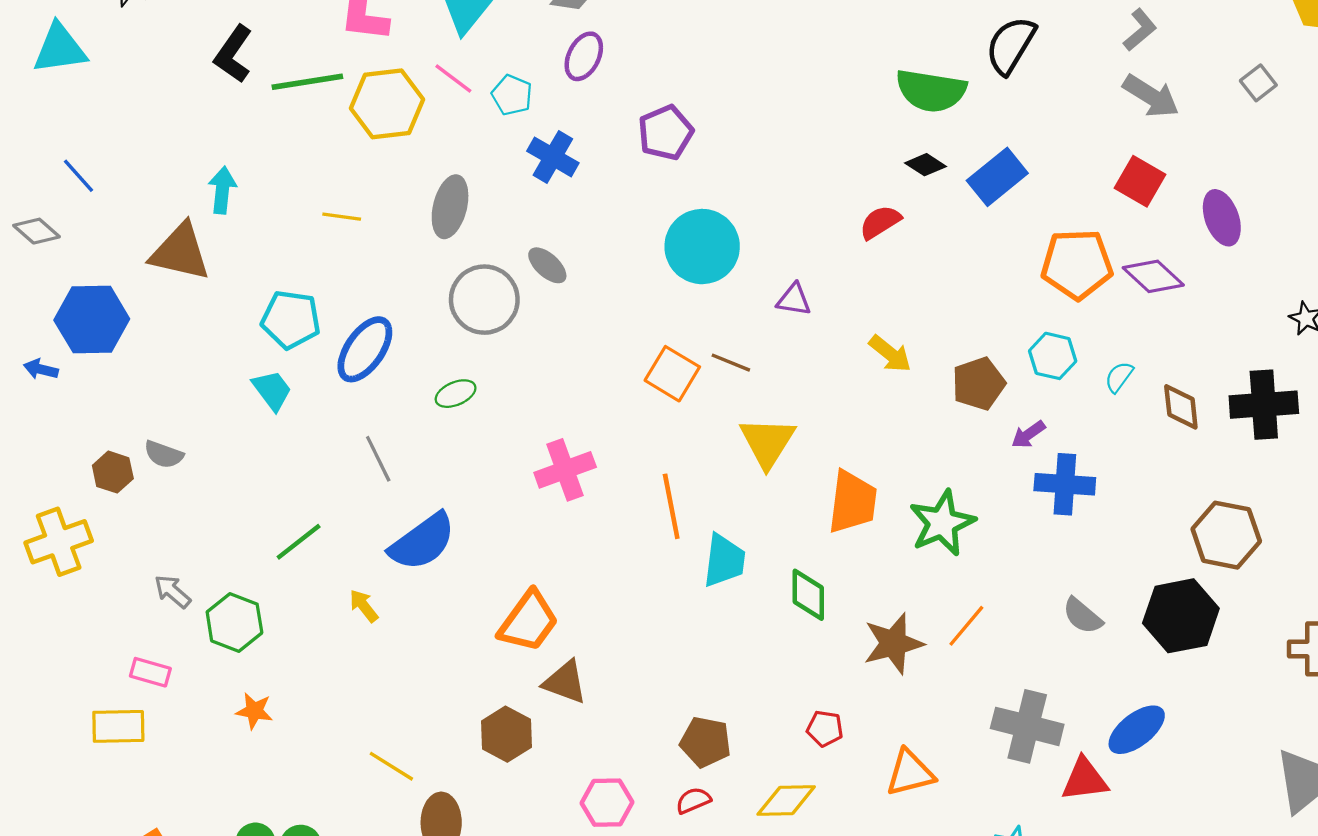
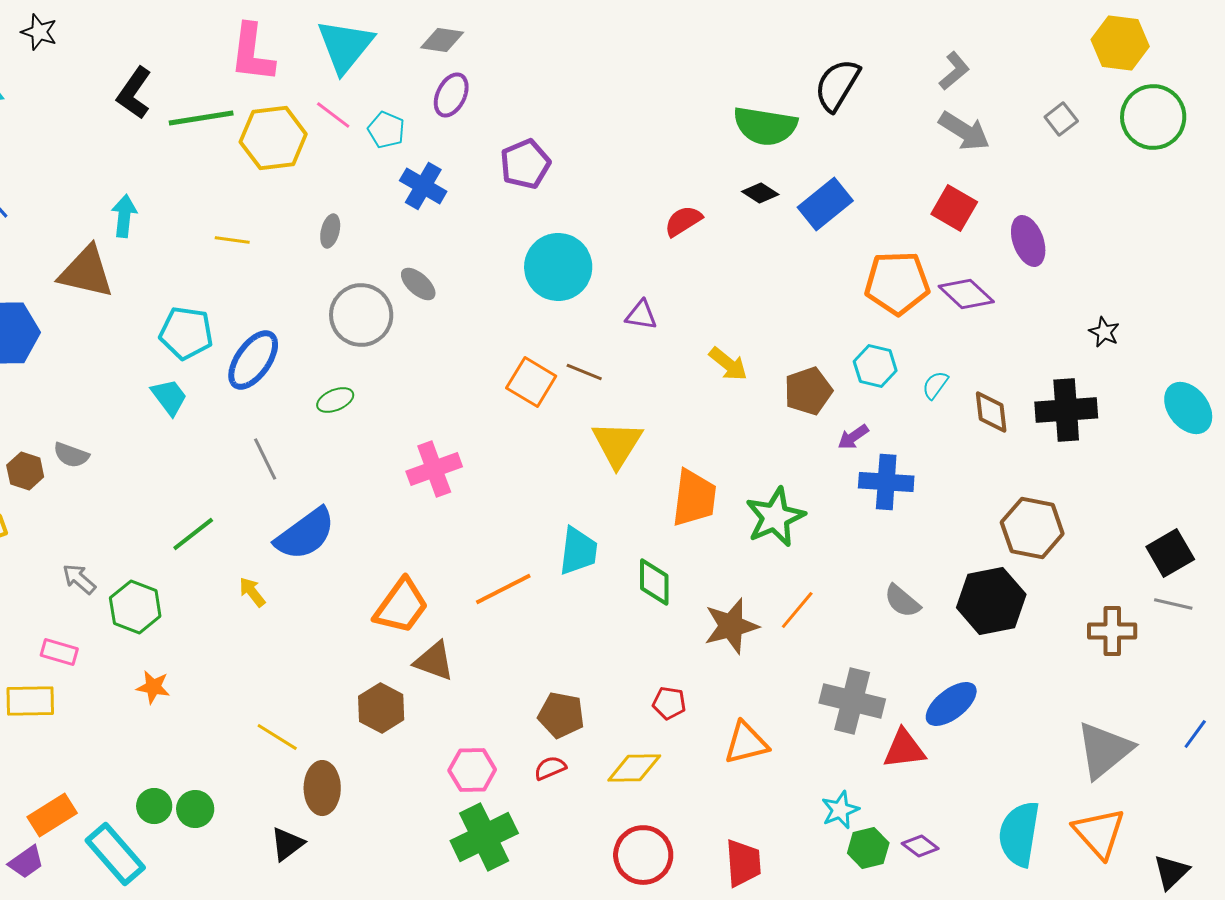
gray ellipse: (450, 207) -> (330, 231), size x0.6
red semicircle: (880, 222) -> (683, 221), moved
orange line: (671, 506) -> (503, 589), moved, turned 74

